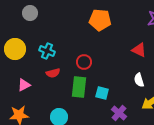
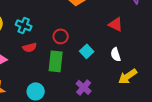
cyan square: (102, 93) -> (87, 51), moved, turned 32
purple cross: (119, 113) -> (84, 87), moved

